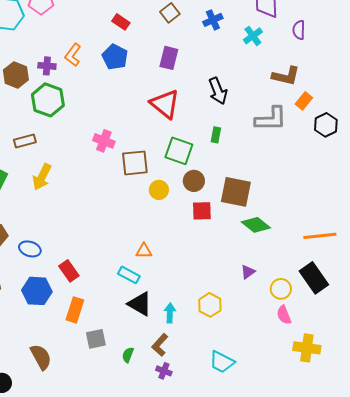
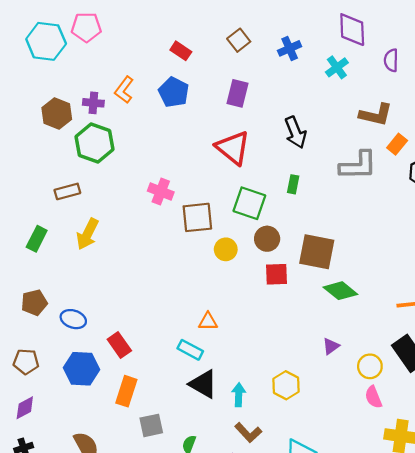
brown L-shape: (160, 345) -> (248, 433), moved, turned -85

